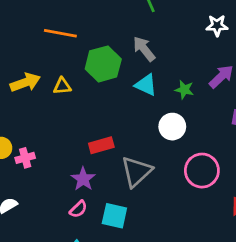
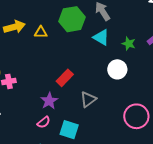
red rectangle: (101, 145) -> (65, 78), turned -36
pink circle: (202, 171) -> (136, 116), moved
gray triangle: (136, 172) -> (88, 99), size x0.7

